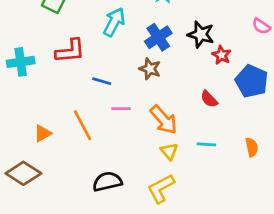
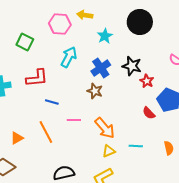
blue line: (102, 81) -> (52, 102), moved
red semicircle: (209, 99) -> (149, 113), moved
yellow triangle: (169, 151) -> (109, 151), turned 48

